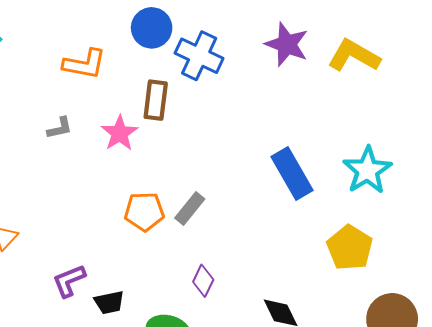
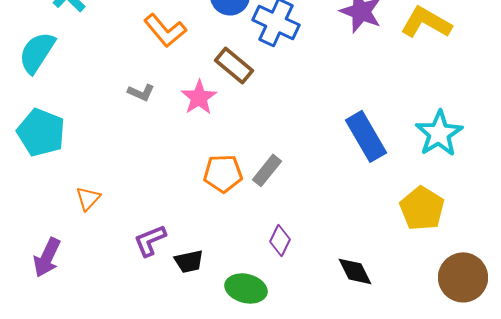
orange L-shape: (84, 64) -> (165, 30), turned 39
brown rectangle: (156, 100) -> (234, 65), turned -57
gray L-shape: (60, 128) -> (141, 92), turned 36

